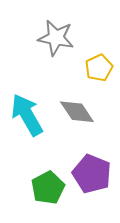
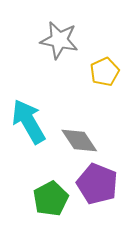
gray diamond: (77, 112) -> (79, 141), moved

